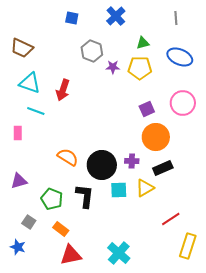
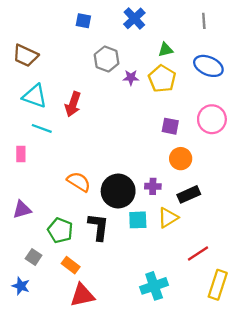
yellow pentagon: (140, 68) -> (162, 79), turned 30
purple square: (147, 109) -> (170, 126), turned 35
orange circle: (156, 137) -> (181, 159), size x0.7
cyan cross: (119, 253) -> (154, 286), moved, turned 30

